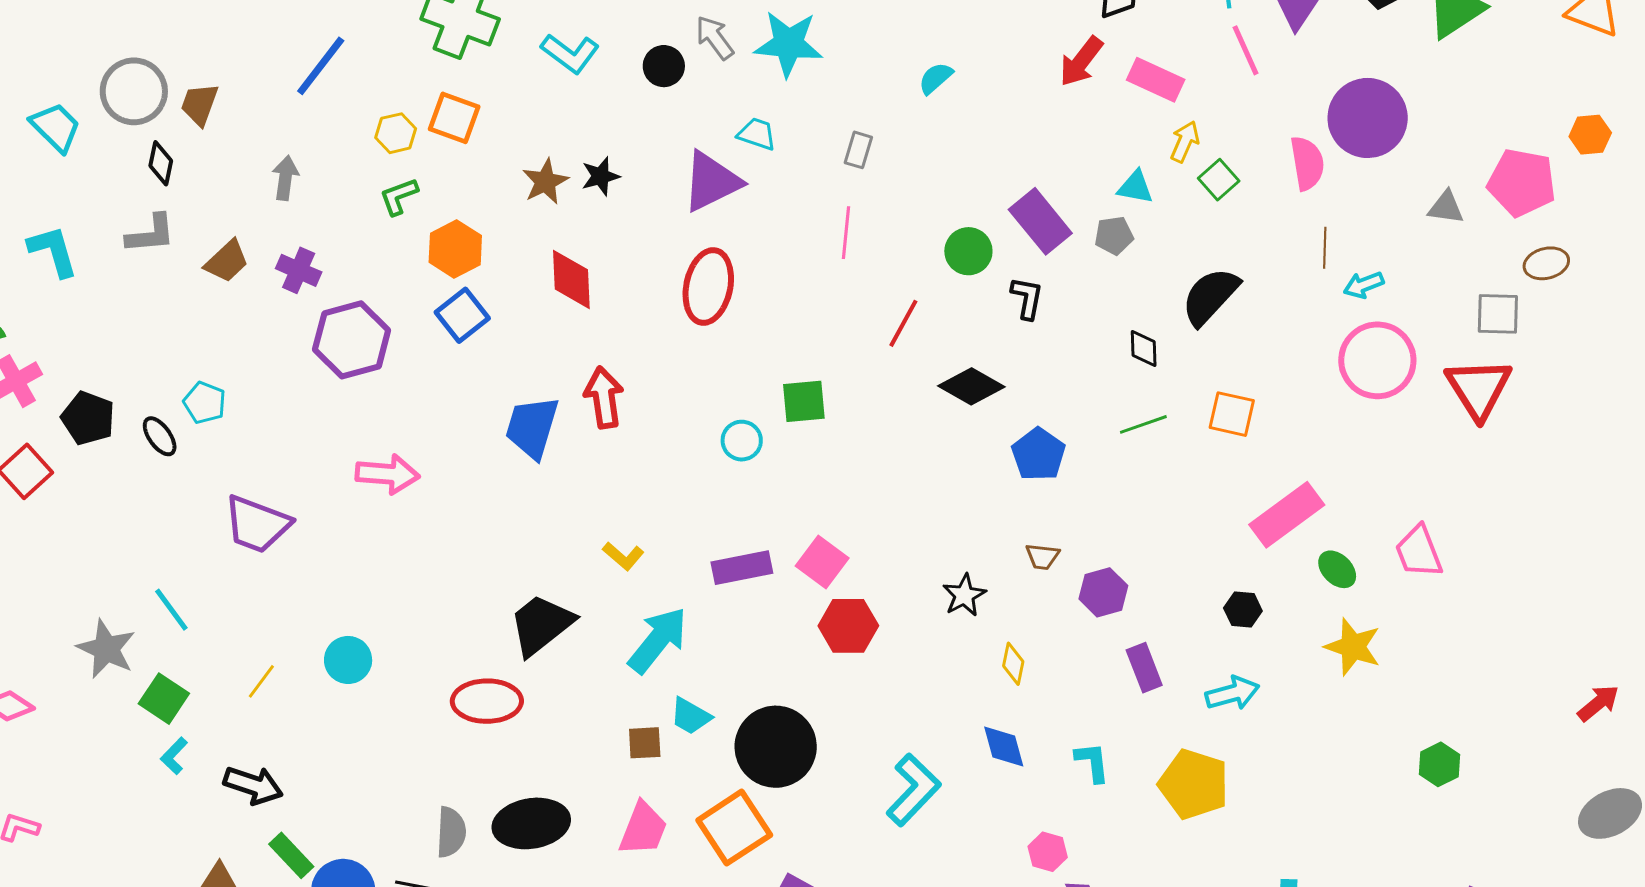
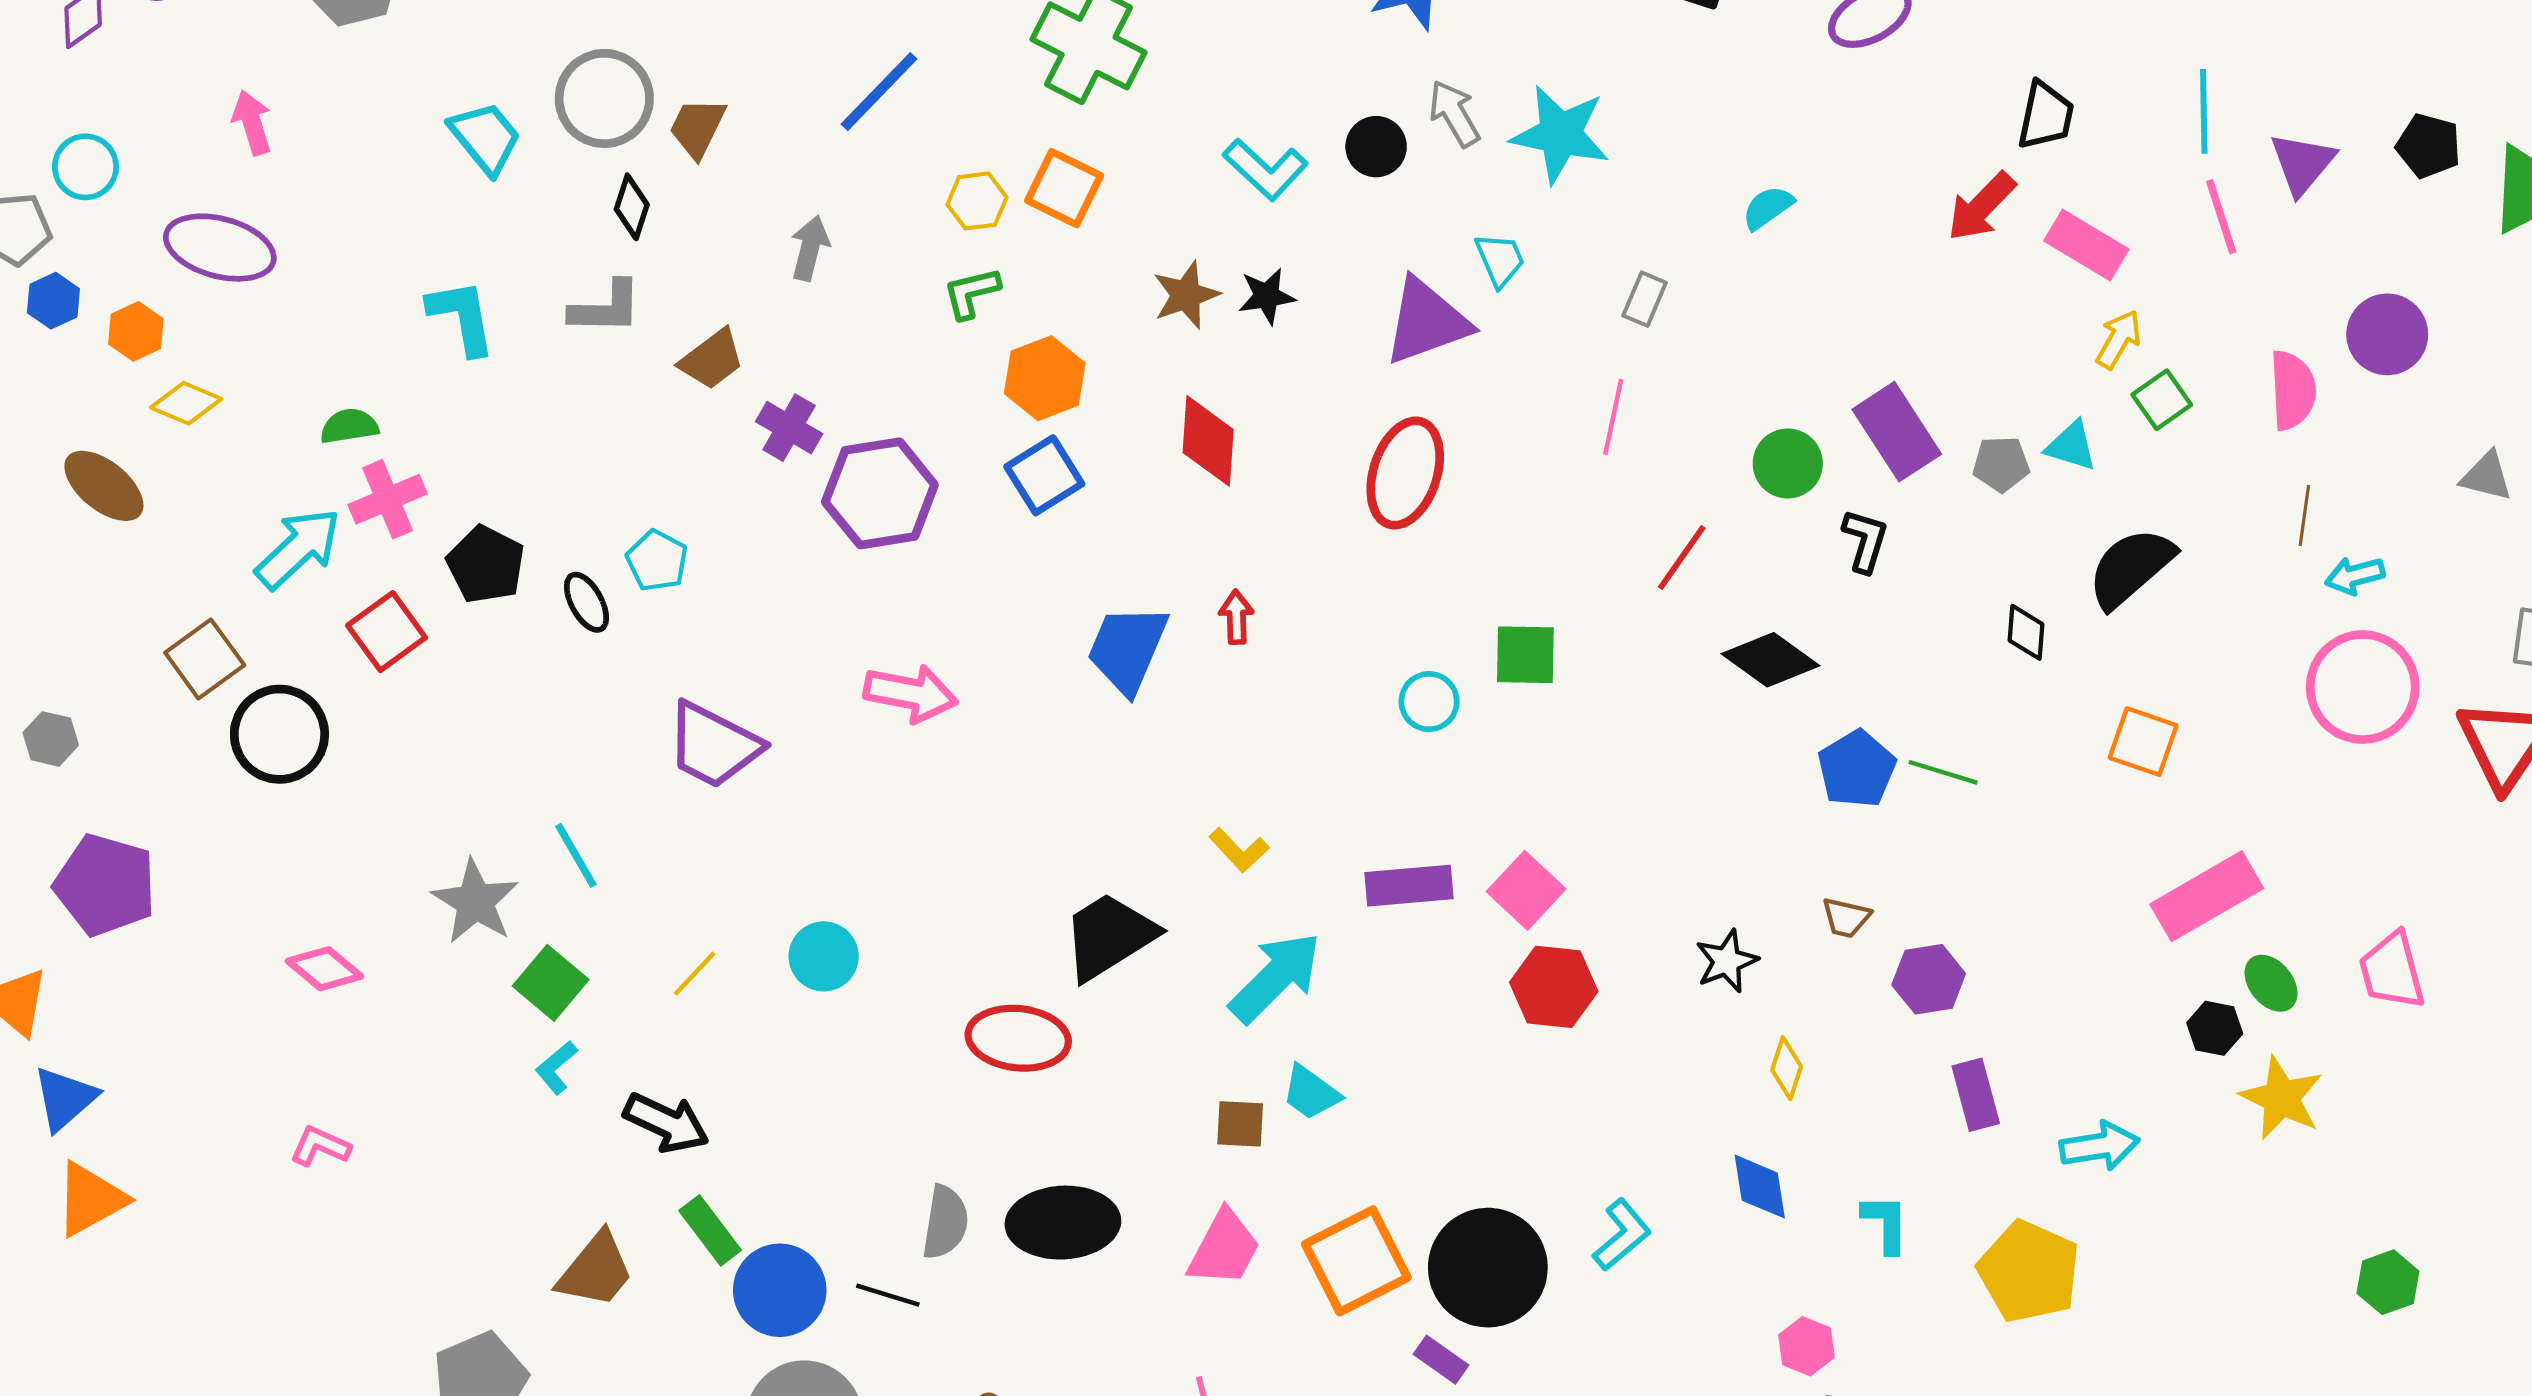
cyan L-shape: (570, 53) -> (1265, 169), moved
purple circle: (1368, 118) -> (2387, 334), size x0.7
cyan trapezoid: (757, 134) -> (1500, 260), turned 42
cyan triangle: (1135, 187) -> (2071, 446), moved
purple cross: (299, 270) -> (789, 428), moved
red arrow: (604, 397) -> (1236, 617), size x0.6
green line: (1143, 424) -> (1943, 772), moved, turned 30
black hexagon: (1243, 610) -> (2215, 1028), moved
black circle: (776, 747) -> (1488, 1268), moved
cyan L-shape: (913, 790) -> (1622, 1235), size x0.7

